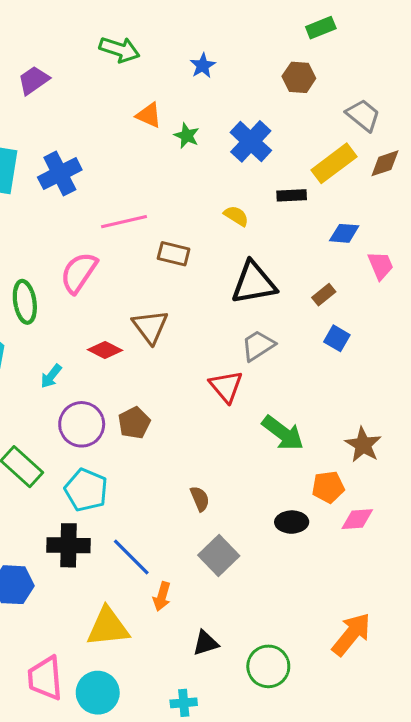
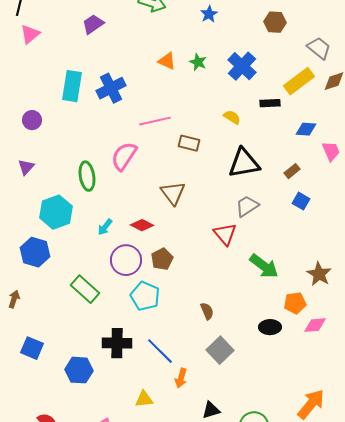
orange triangle: (149, 115) -> (167, 61), moved
red diamond: (105, 350) -> (142, 225), moved
cyan pentagon: (86, 490) -> (145, 296), moved
yellow triangle: (108, 627) -> (144, 399), size x0.6

